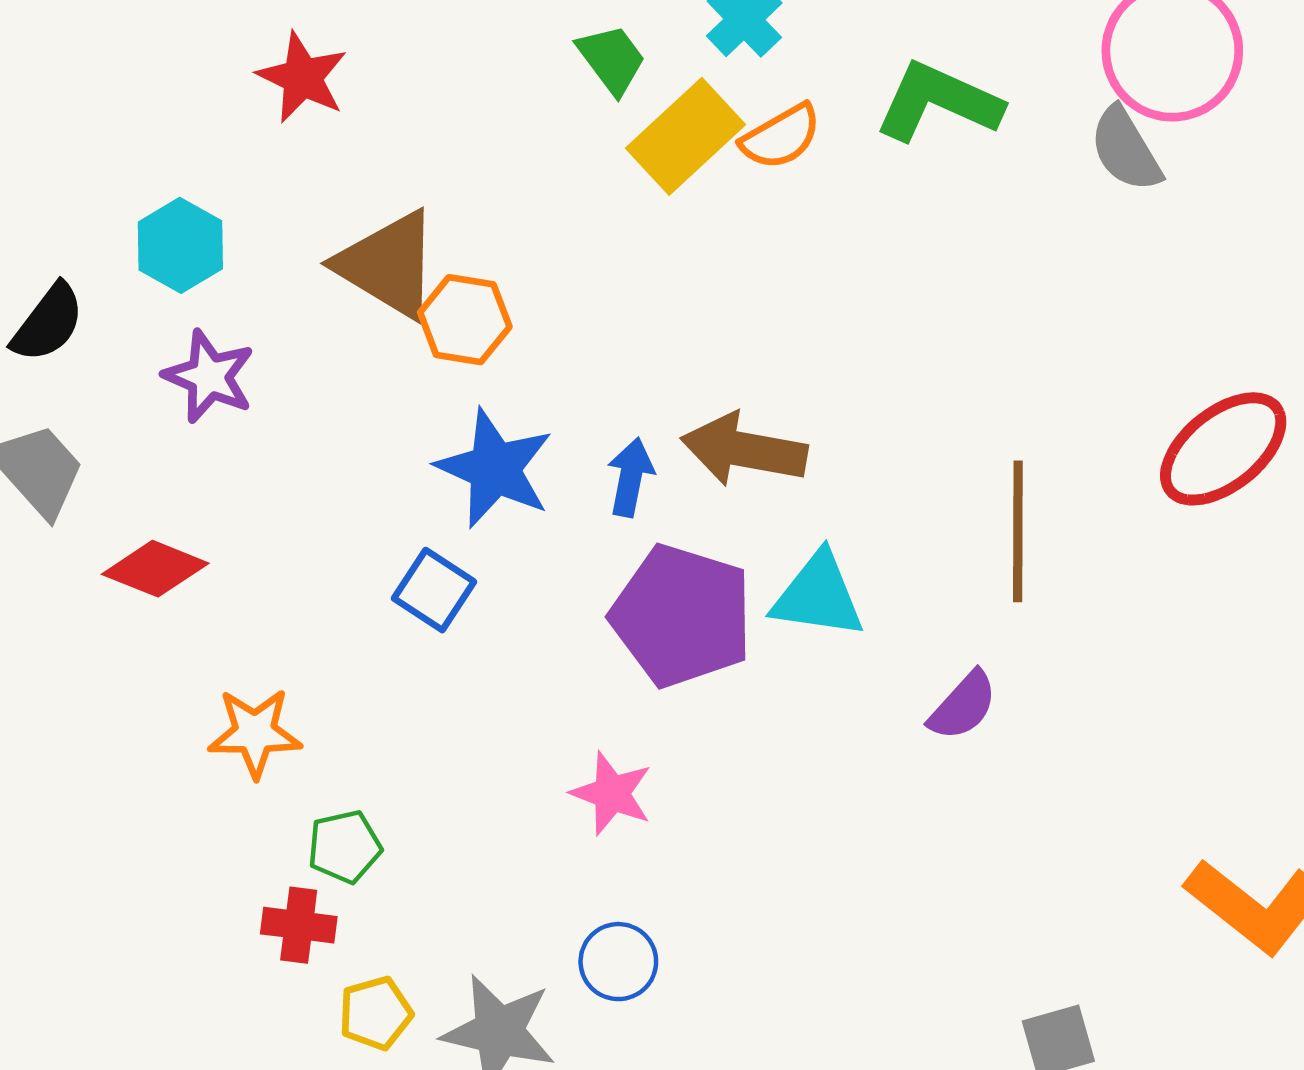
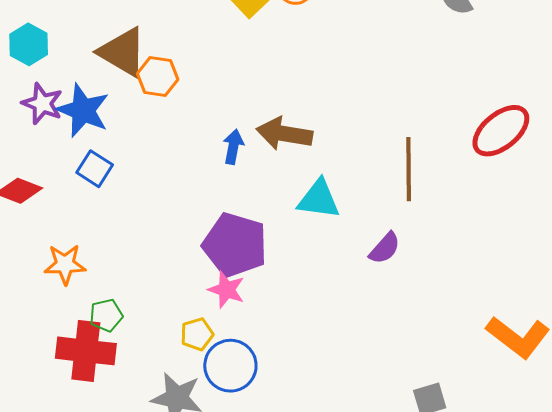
blue star: (495, 468) -> (83, 110), moved
blue square: (434, 590) -> (95, 169), moved
purple pentagon: (682, 616) -> (235, 245), moved
red cross: (299, 925) -> (86, 351), size x1.8
blue circle: (618, 962) -> (230, 366), size x1.5
yellow pentagon: (376, 1013) -> (197, 334), moved

